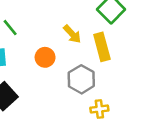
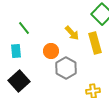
gray hexagon: (81, 79) -> (66, 68), moved

